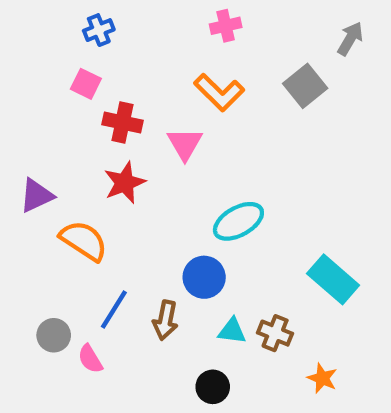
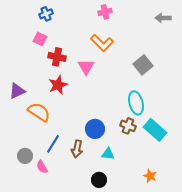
gray arrow: (350, 39) -> (163, 18), turned -119
gray square: (305, 86) -> (143, 65), moved
cyan ellipse: (238, 221) -> (136, 103), moved, turned -75
brown cross: (275, 333) -> (128, 126), moved

